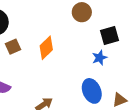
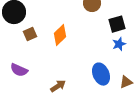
blue star: (100, 58) -> (119, 44), moved

